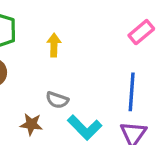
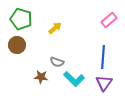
yellow arrow: (54, 45) -> (55, 28), turned 48

